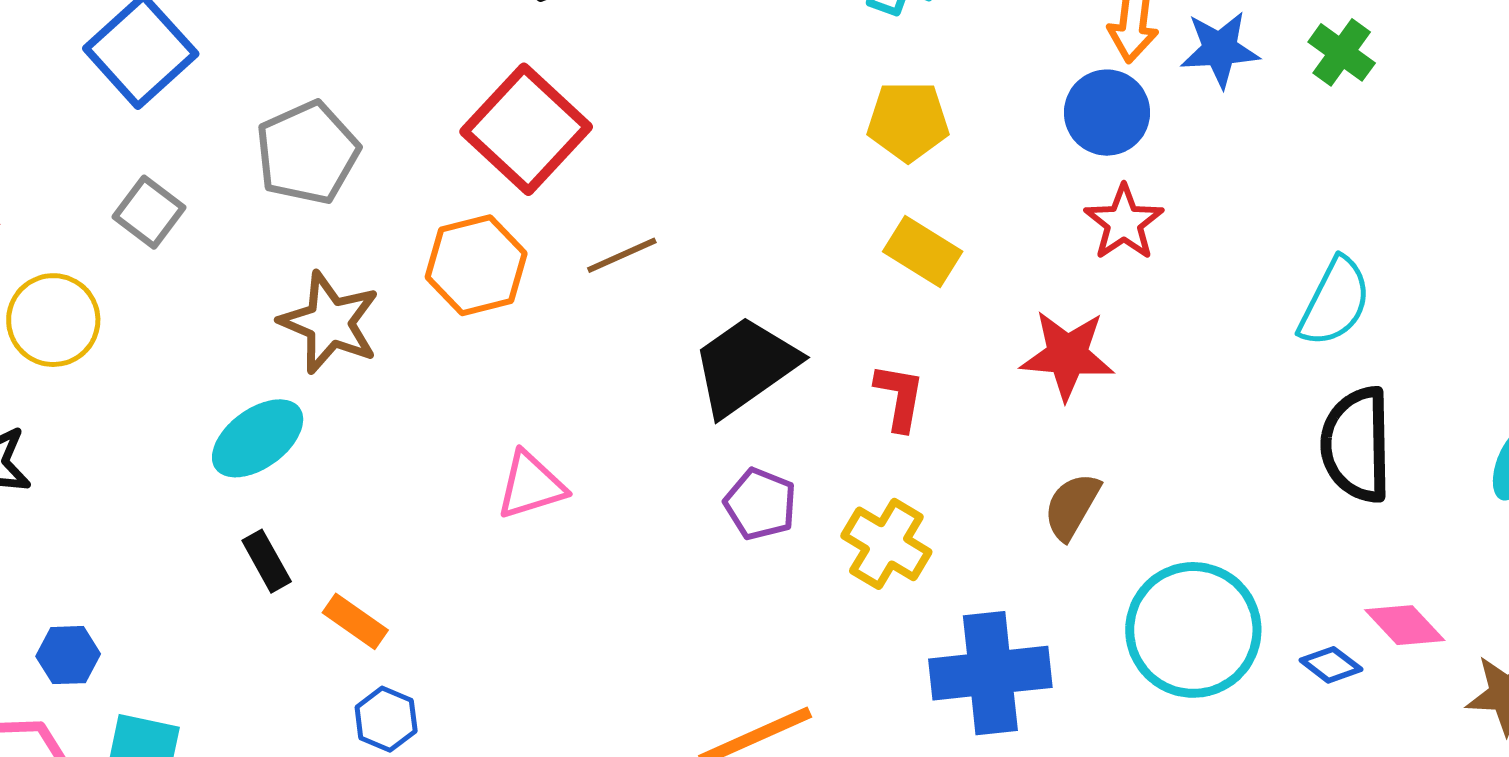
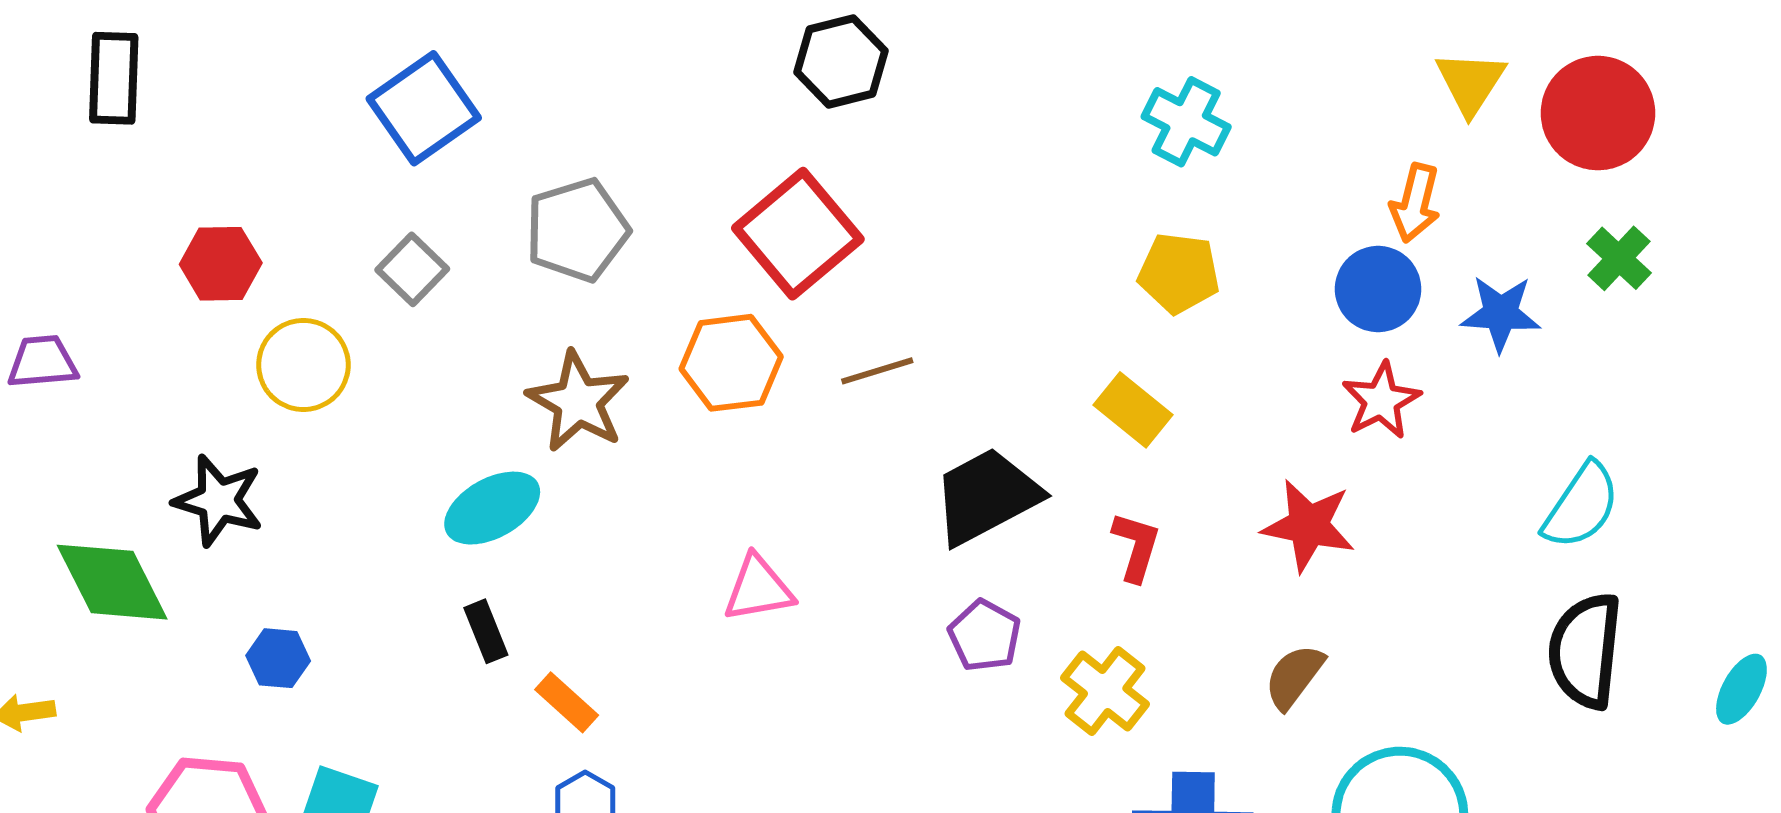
blue star: (1220, 49) -> (1501, 313), moved
yellow rectangle: (923, 252) -> (1133, 410), moved
blue hexagon: (68, 655) -> (278, 658), moved

